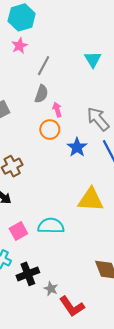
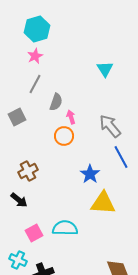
gray line: (44, 66) -> (35, 84), moved
blue star: (77, 147) -> (90, 174), moved

